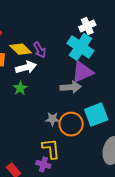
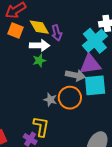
green star: (20, 88) -> (39, 60), moved
cyan square: (96, 115) -> (95, 85), moved
orange circle: (71, 124) -> (70, 98), moved

